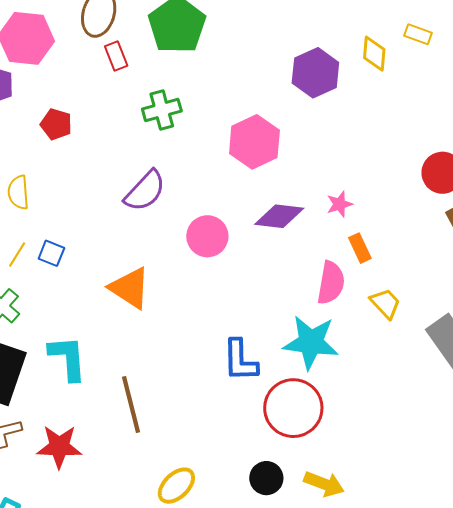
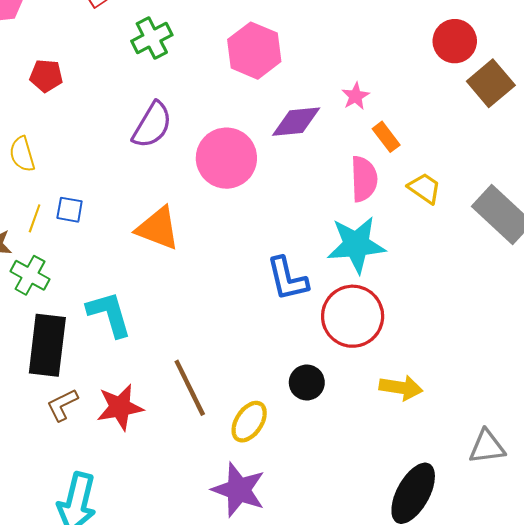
pink circle: (207, 236) -> (226, 158), size x1.4
brown line: (131, 404) -> (190, 388), moved
black circle: (266, 478) -> (307, 382), moved

